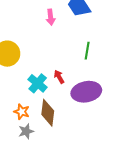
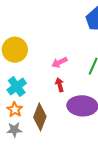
pink arrow: (51, 17) -> (59, 62), moved, turned 56
cyan cross: (38, 83) -> (17, 87), moved

